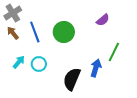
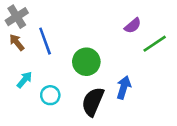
green circle: (64, 32) -> (86, 62), moved
green line: (114, 52) -> (155, 44), moved, turned 30
cyan circle: (39, 64) -> (50, 95), moved

